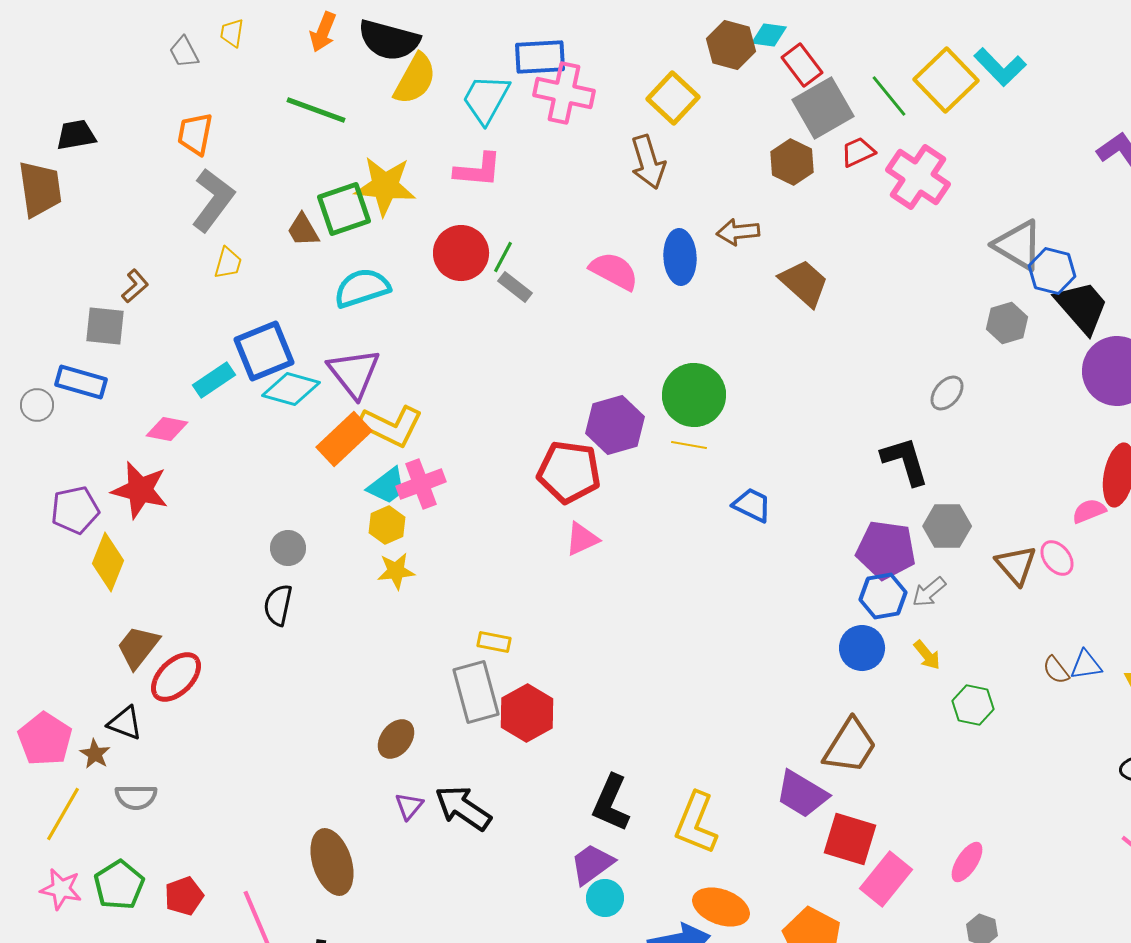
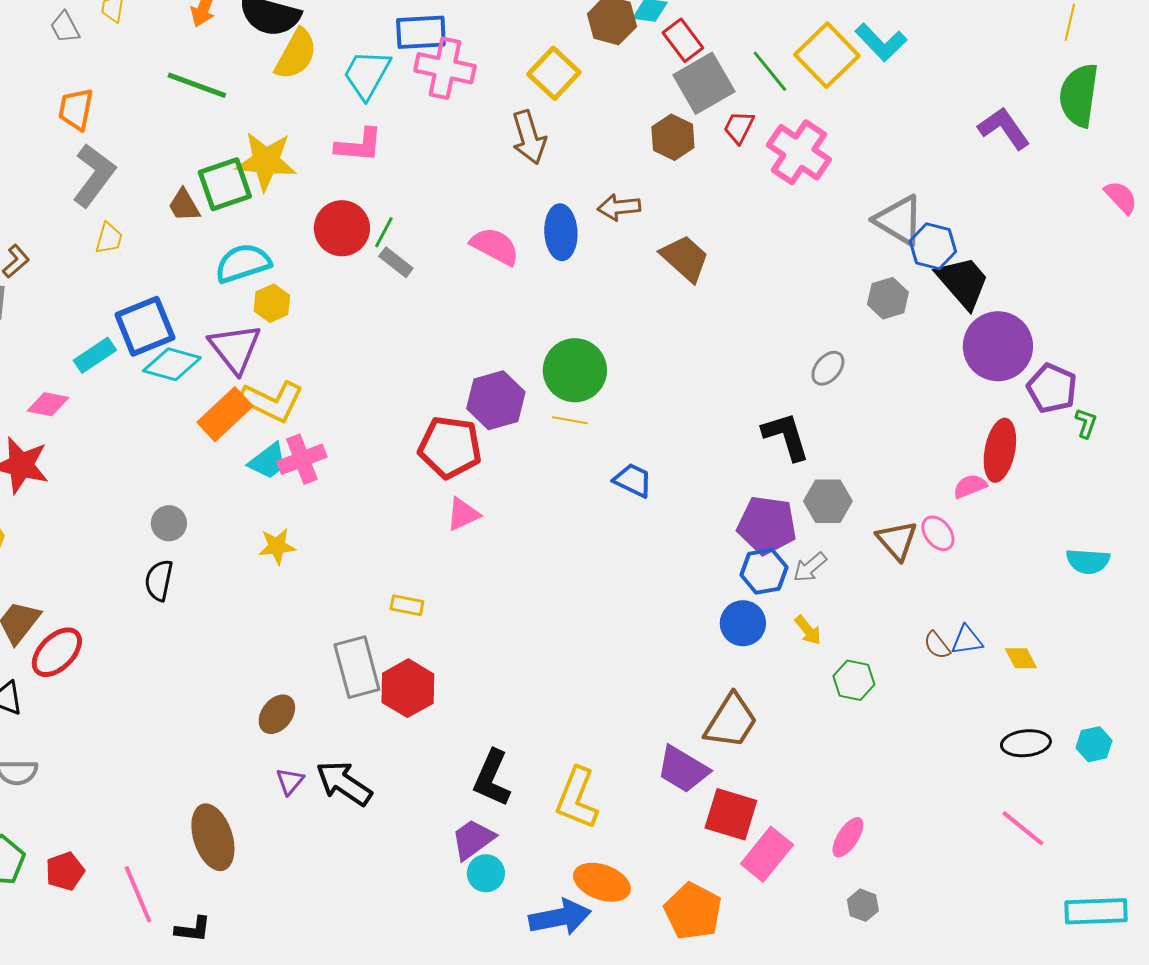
red trapezoid: (858, 152) -> (739, 127), turned -39
yellow hexagon: (387, 525) -> (272, 303), moved
yellow rectangle: (494, 642) -> (407, 605), moved

